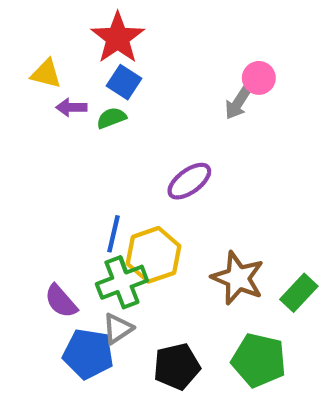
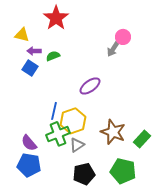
blue square: (124, 82) -> (30, 68), moved
gray triangle: (118, 329) -> (77, 145), moved
blue pentagon: (88, 354) -> (29, 165), moved

